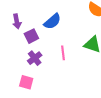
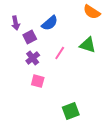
pink line: (63, 53) -> (60, 53), turned 40
pink square: (26, 82) -> (38, 81), moved

